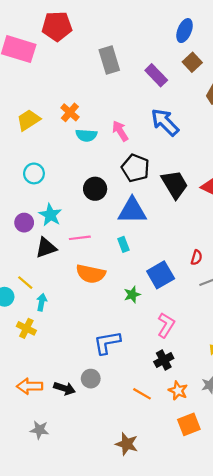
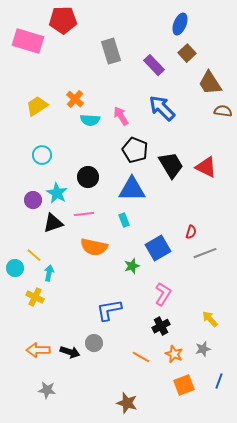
black circle: (95, 189) -> (88, 177), moved

